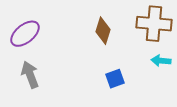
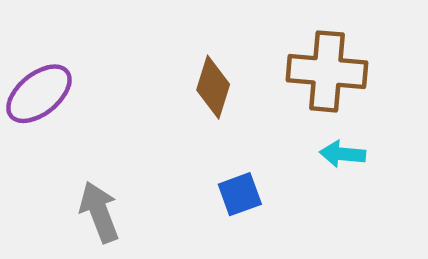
gray arrow: (30, 75) -> (99, 212), moved

